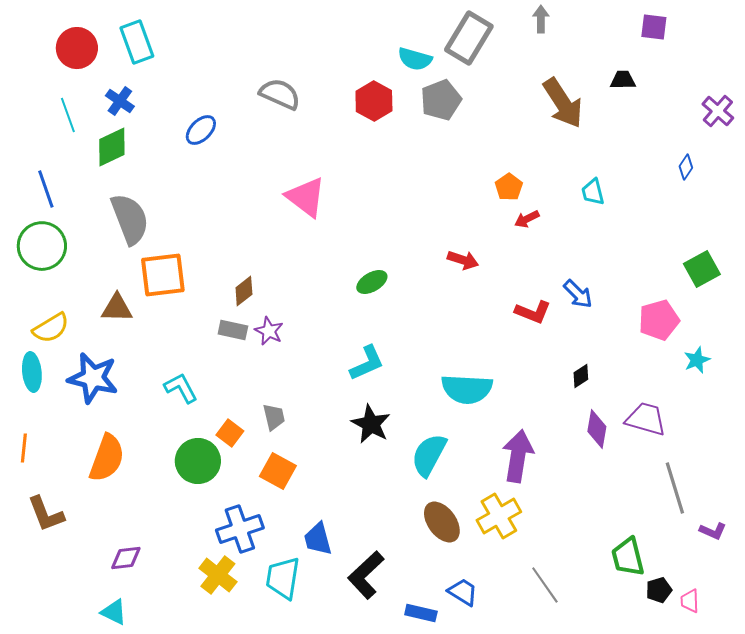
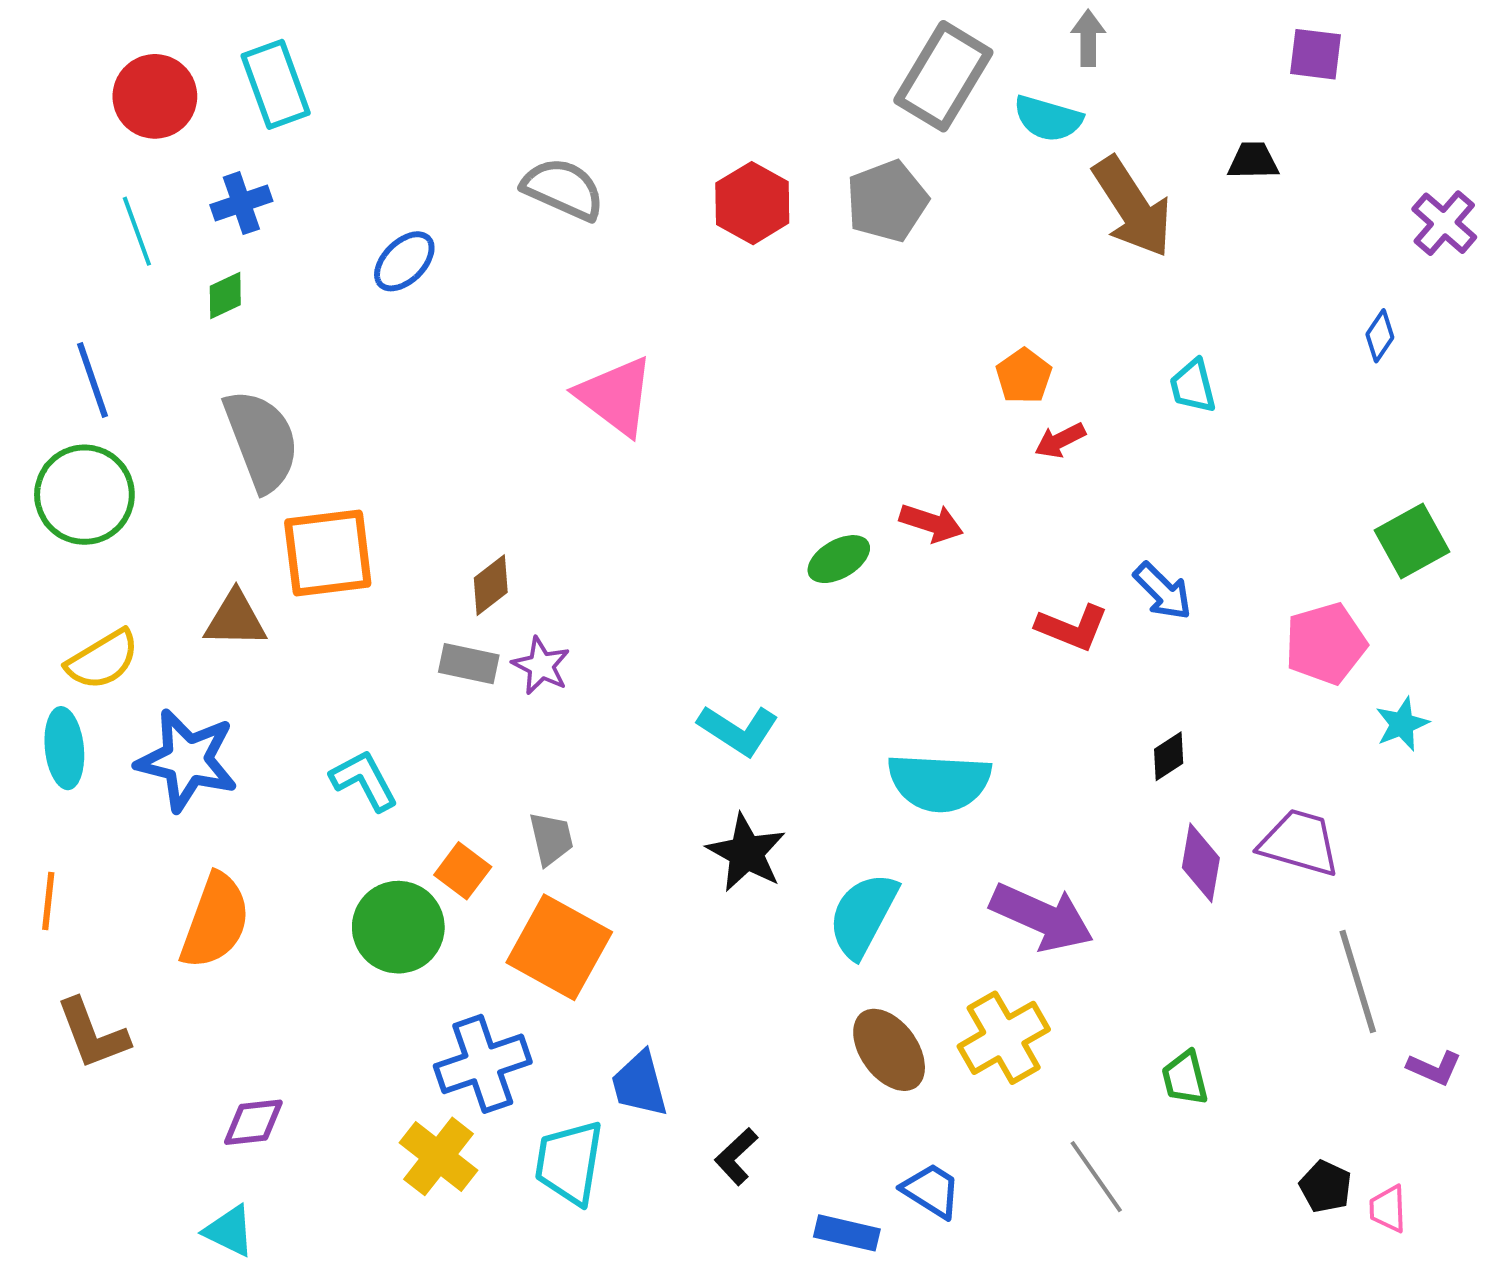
cyan semicircle: (415, 59) -> (1048, 119), moved
blue cross: (120, 101) -> (241, 203), turned 36
green diamond: (112, 147) -> (225, 296), size x0.6
green ellipse: (372, 282) -> (839, 559), moved
cyan L-shape: (367, 363) -> (738, 730), turned 57
purple arrow: (518, 456) -> (1042, 917), turned 105
orange square: (278, 471) -> (559, 947), size x1.4
green trapezoid: (628, 557) -> (1185, 1078), moved, size x0.7
black L-shape: (366, 575) -> (736, 1156), size x0.6
black pentagon: (659, 590) -> (1326, 1187), turned -30

